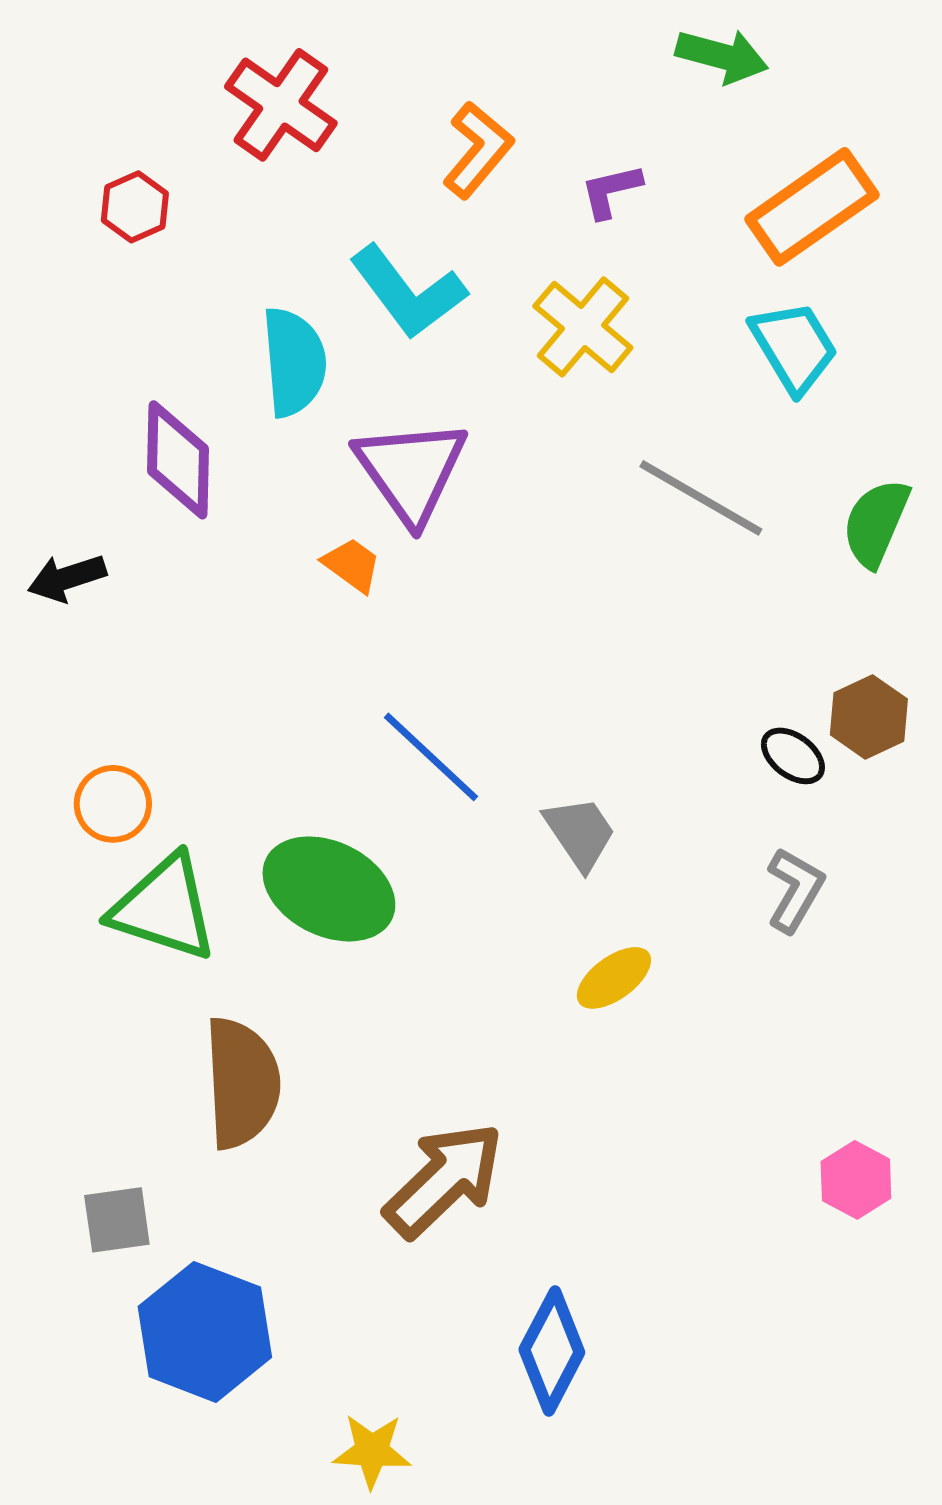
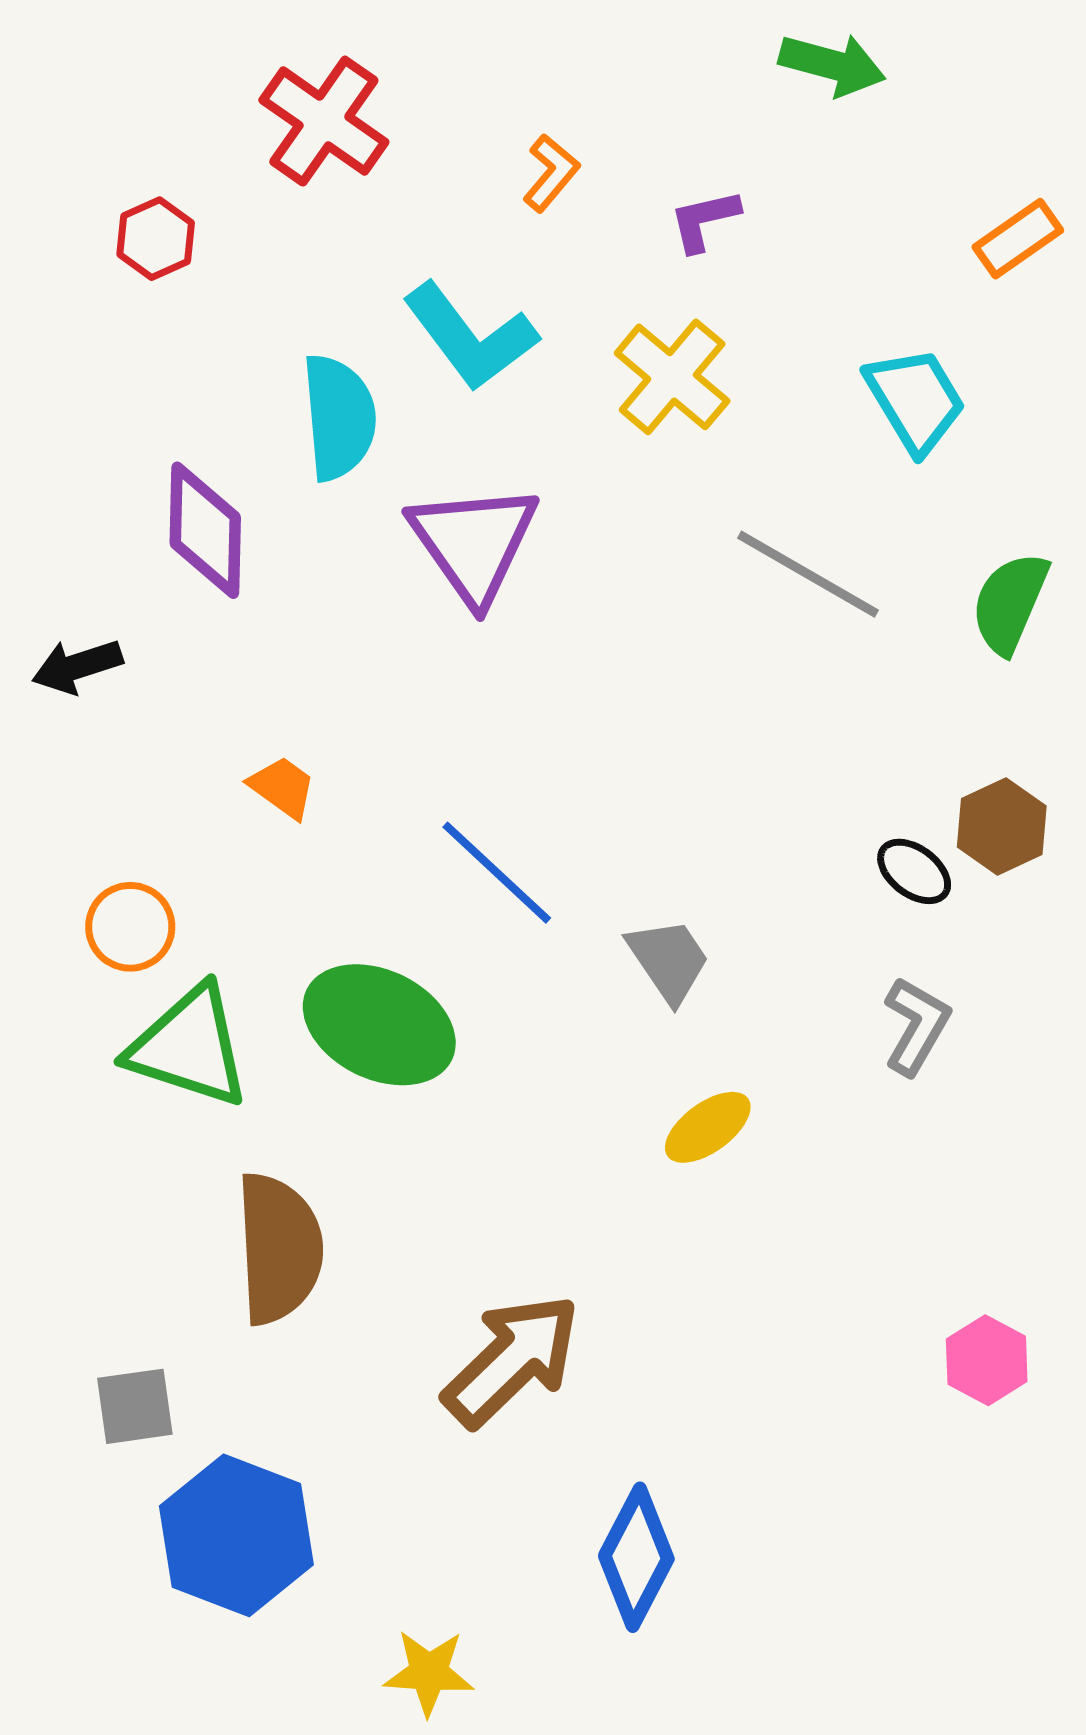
orange L-shape: (478, 150) -> (551, 173), size x0.7
orange rectangle: (812, 207) -> (1018, 239), moved, size x0.6
orange trapezoid: (352, 565) -> (282, 787), moved

